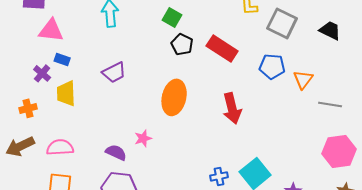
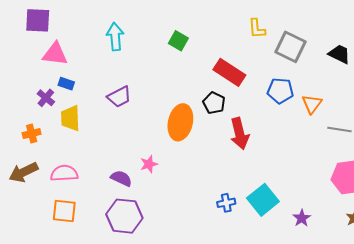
black pentagon: (182, 44) -> (214, 103), moved

